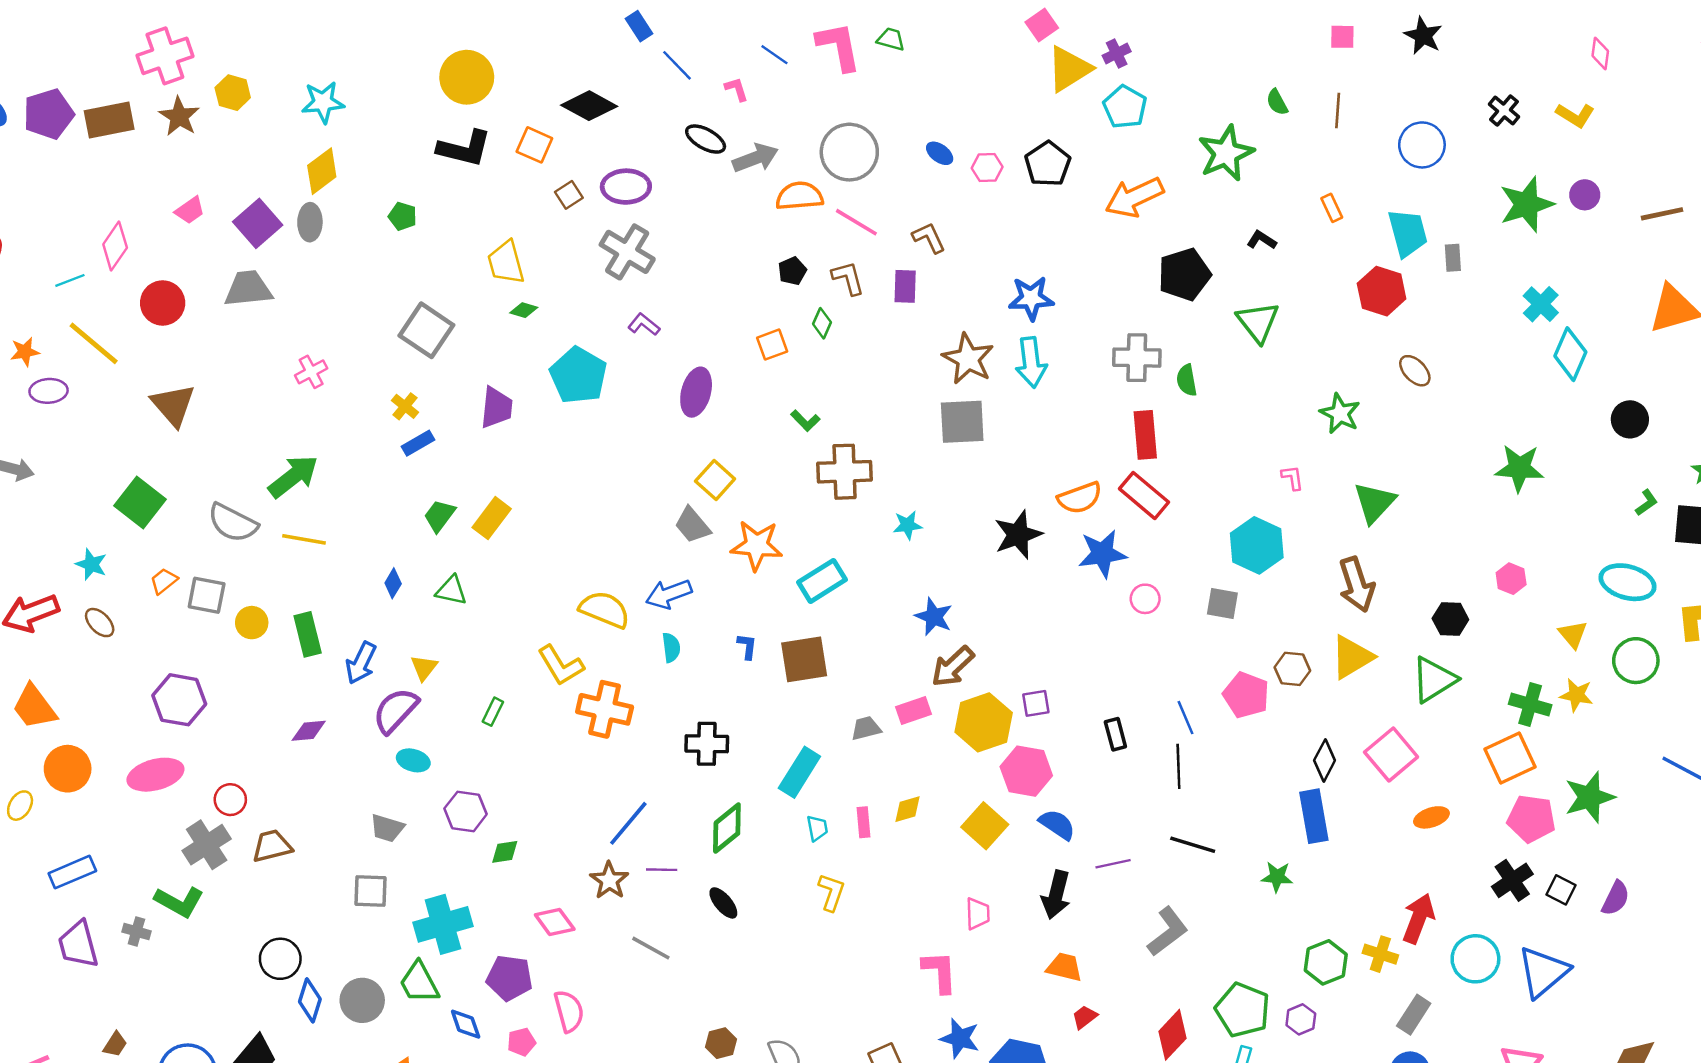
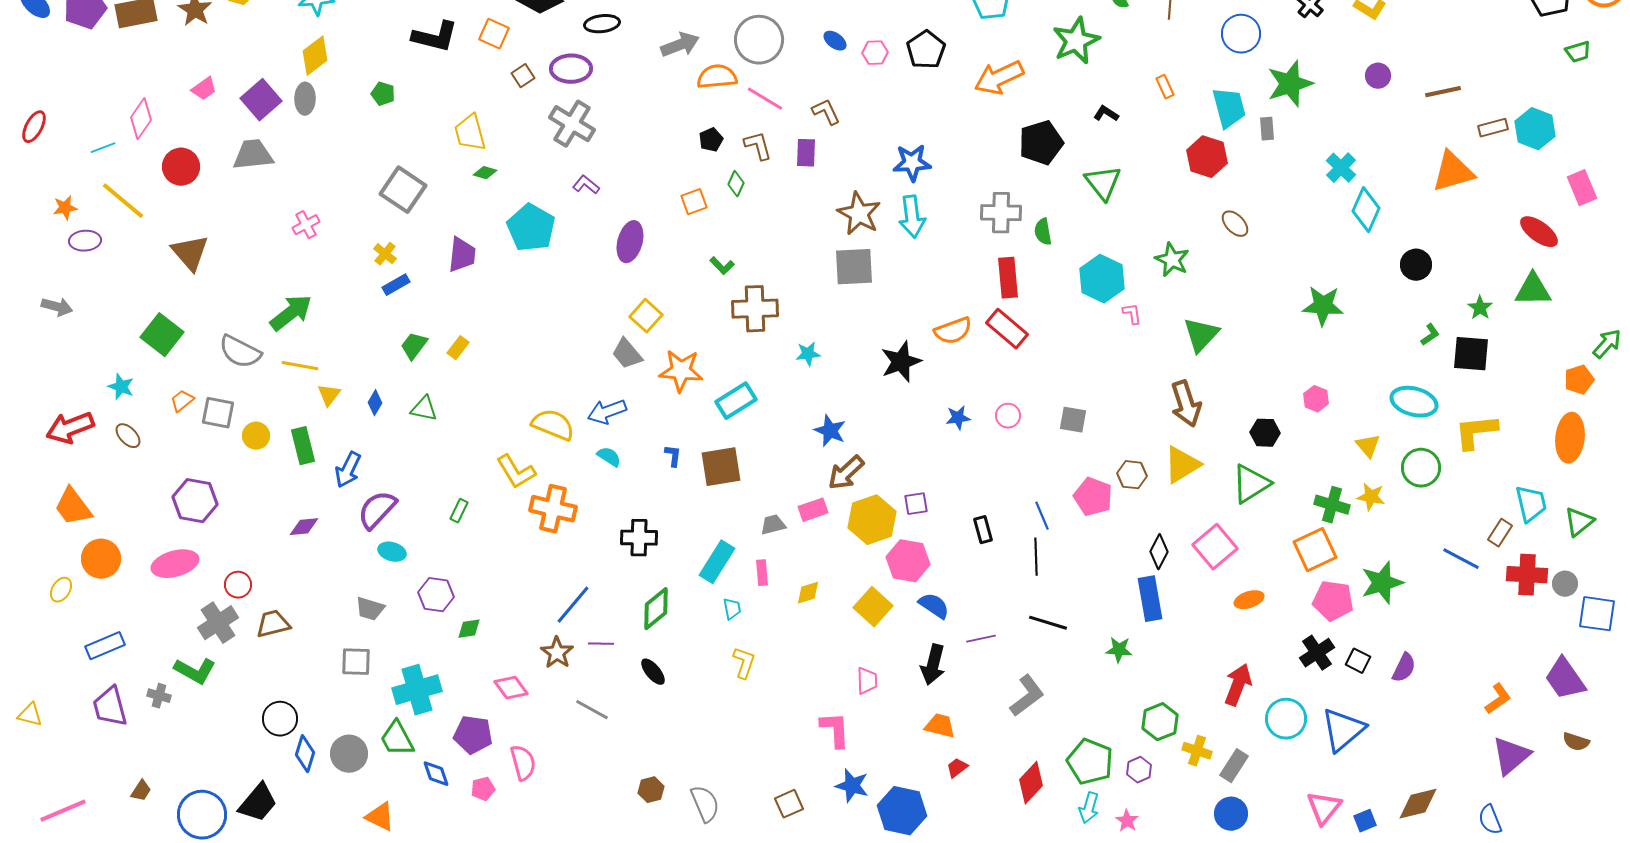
black ellipse: (706, 139) -> (602, 24), moved, turned -36
green star: (1527, 204) -> (1290, 84), moved
yellow rectangle: (492, 518) -> (458, 348), size x0.7
cyan hexagon: (1257, 545) -> (1102, 279), moved
blue star: (1102, 554) -> (958, 418), moved, size x0.6
cyan semicircle: (671, 648) -> (609, 457), turned -50
yellow triangle: (424, 668) -> (329, 395), moved
pink rectangle: (864, 822) -> (762, 573), moved
yellow cross: (1380, 954) -> (1197, 751), moved

